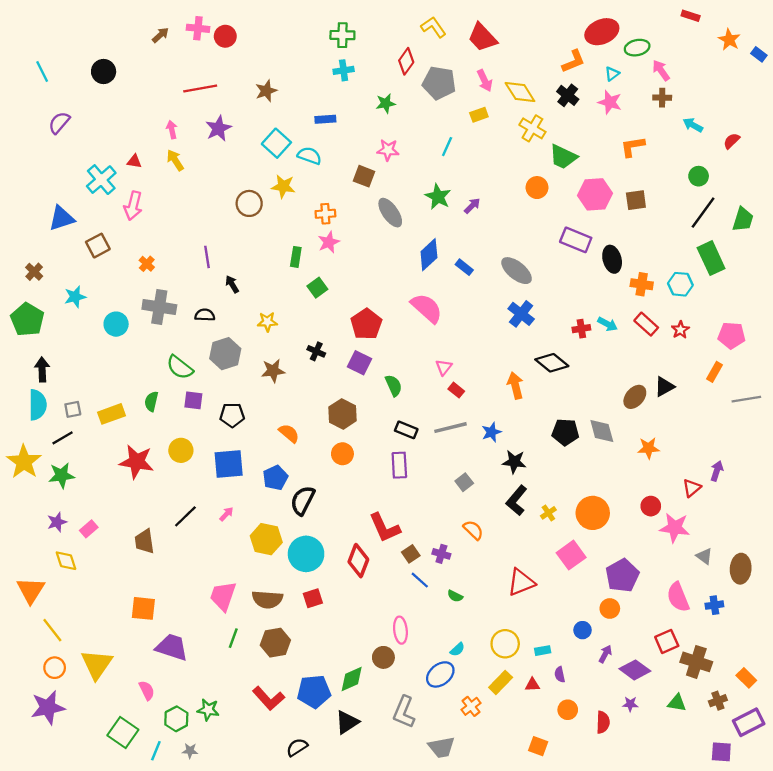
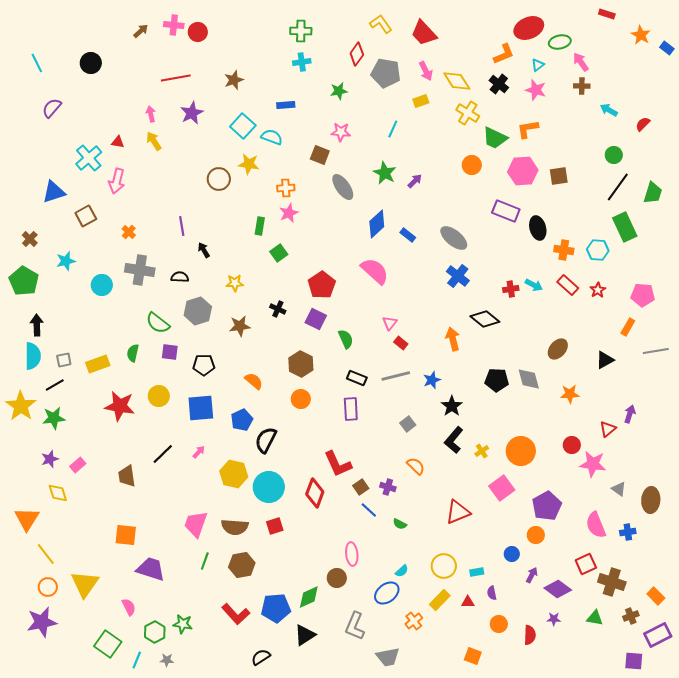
orange L-shape: (633, 147) -> (528, 129), moved
black triangle: (664, 387) -> (605, 360), moved
black star: (514, 462) -> (452, 406), turned 30

